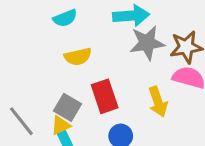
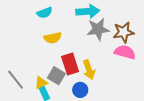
yellow arrow: (158, 102) -> (89, 70), moved
gray square: (68, 107) -> (56, 76), moved

